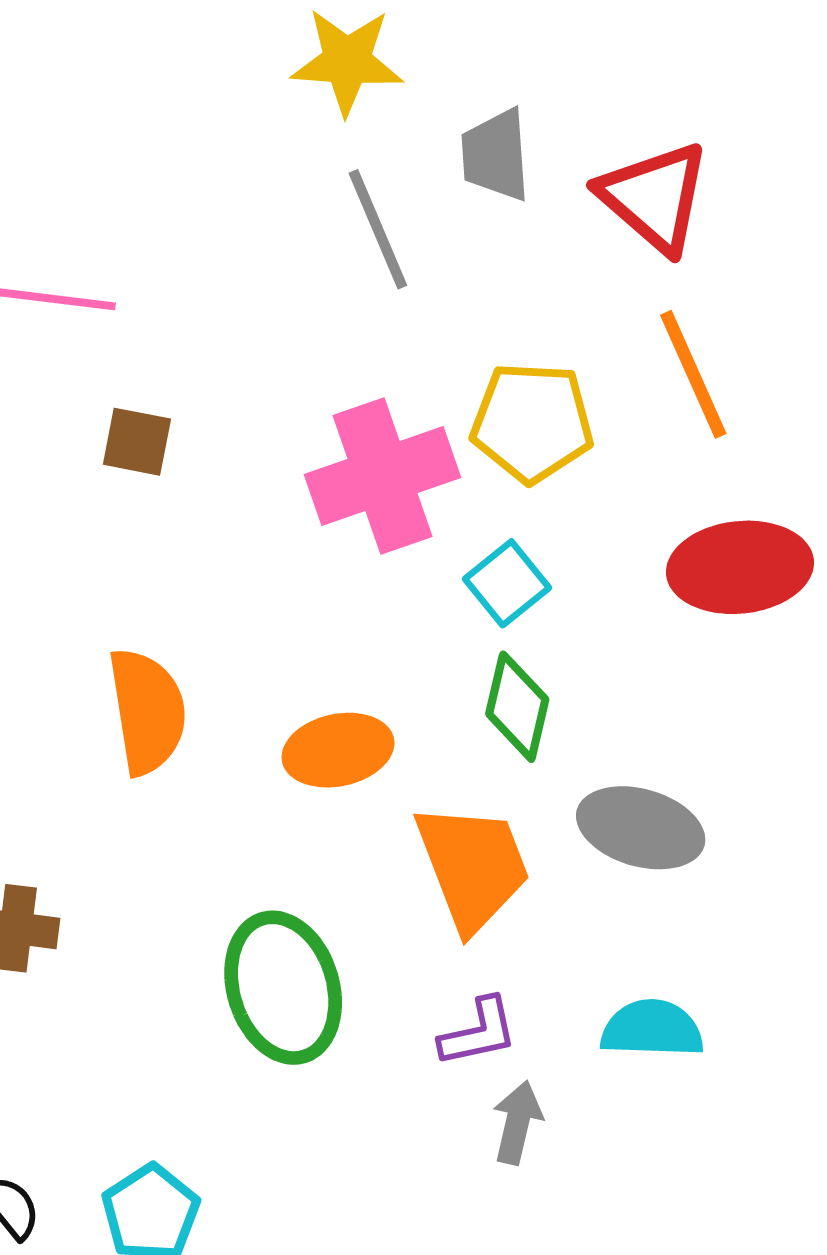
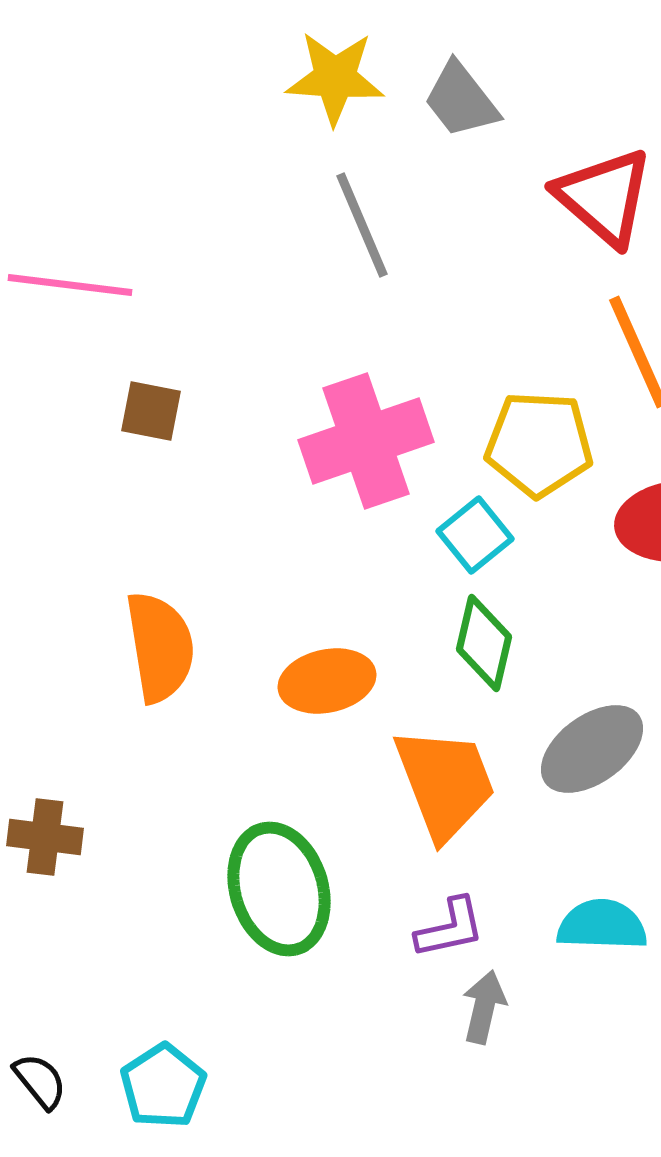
gray trapezoid: (496, 155) -> (461, 100), moved, turned -34
yellow pentagon: (532, 422) -> (539, 444), moved
gray ellipse: (641, 828) -> (592, 749), turned -52

